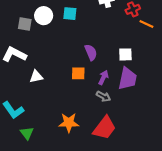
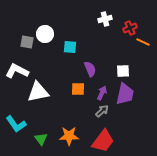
cyan square: (70, 14) -> (70, 47), moved
white triangle: (36, 76) -> (38, 92), size x1.6
gray arrow: (103, 96) -> (102, 111), turned -72
green triangle: (27, 133) -> (41, 139), moved

